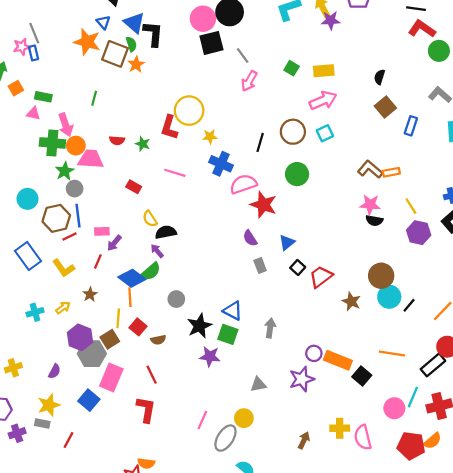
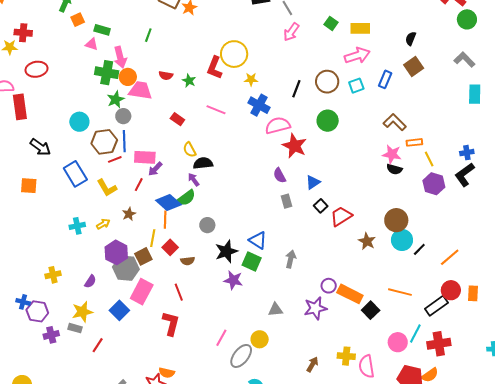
blue rectangle: (411, 126) -> (385, 79), moved
orange rectangle: (391, 172) -> (414, 142), moved
pink rectangle: (102, 231) -> (145, 157), size x1.5

